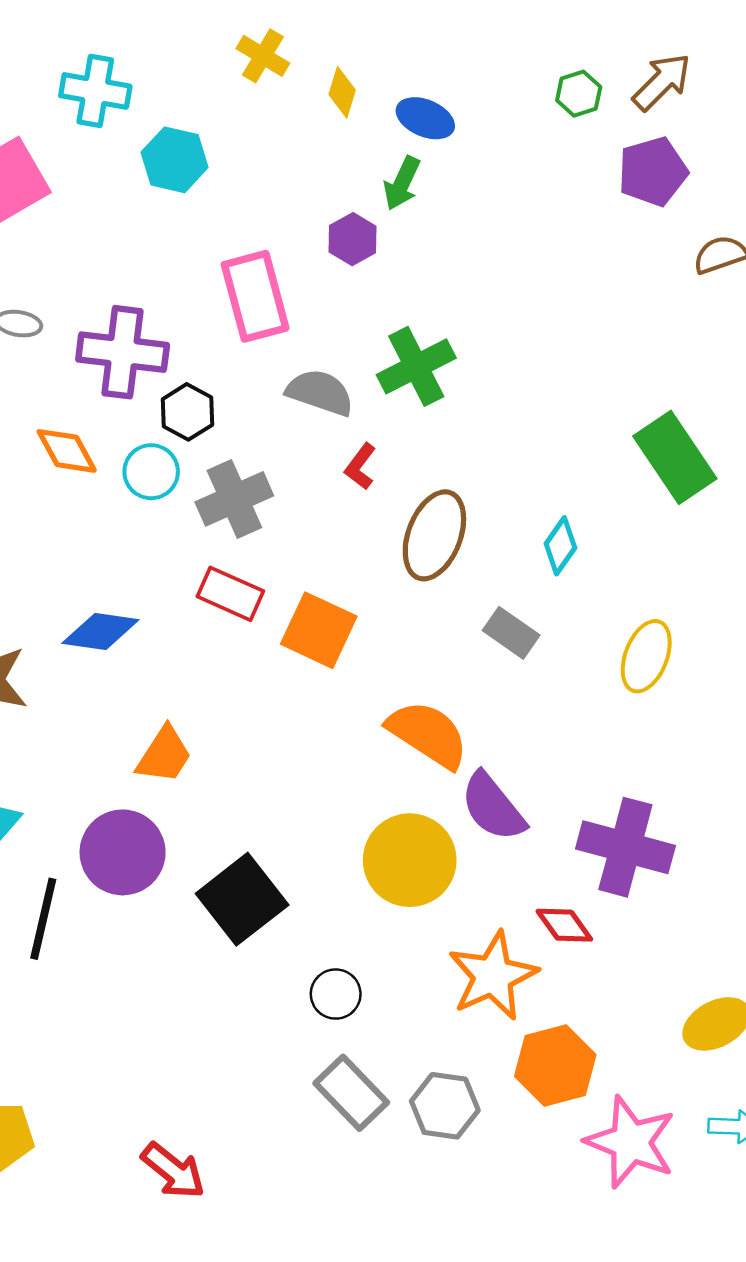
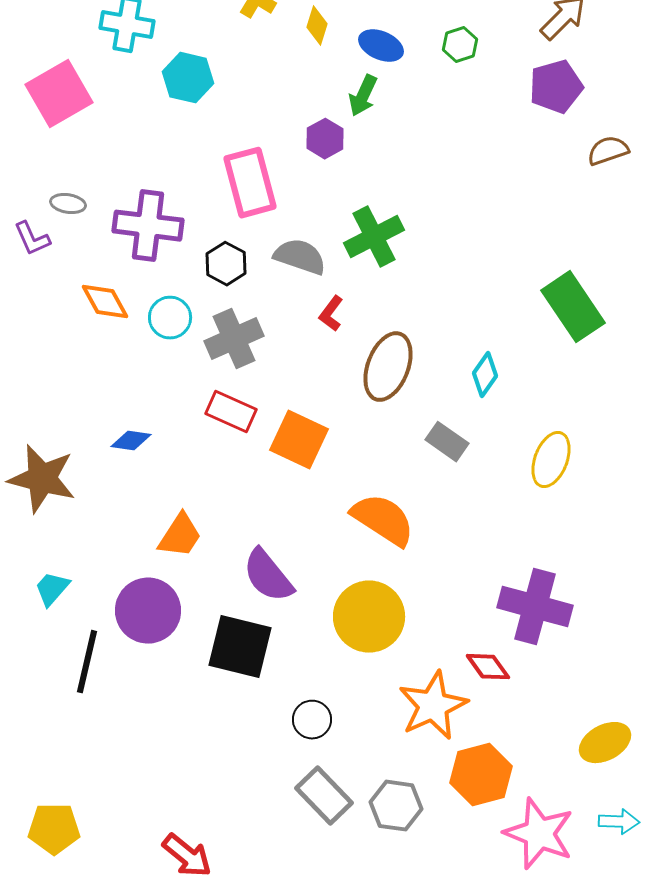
green hexagon: (579, 94) -> (460, 45), moved
black hexagon: (188, 412) -> (226, 264), moved
blue diamond: (100, 632) -> (131, 441), size x0.7
purple semicircle: (493, 807) -> (268, 576), moved
black square: (242, 899) -> (240, 647), turned -38

